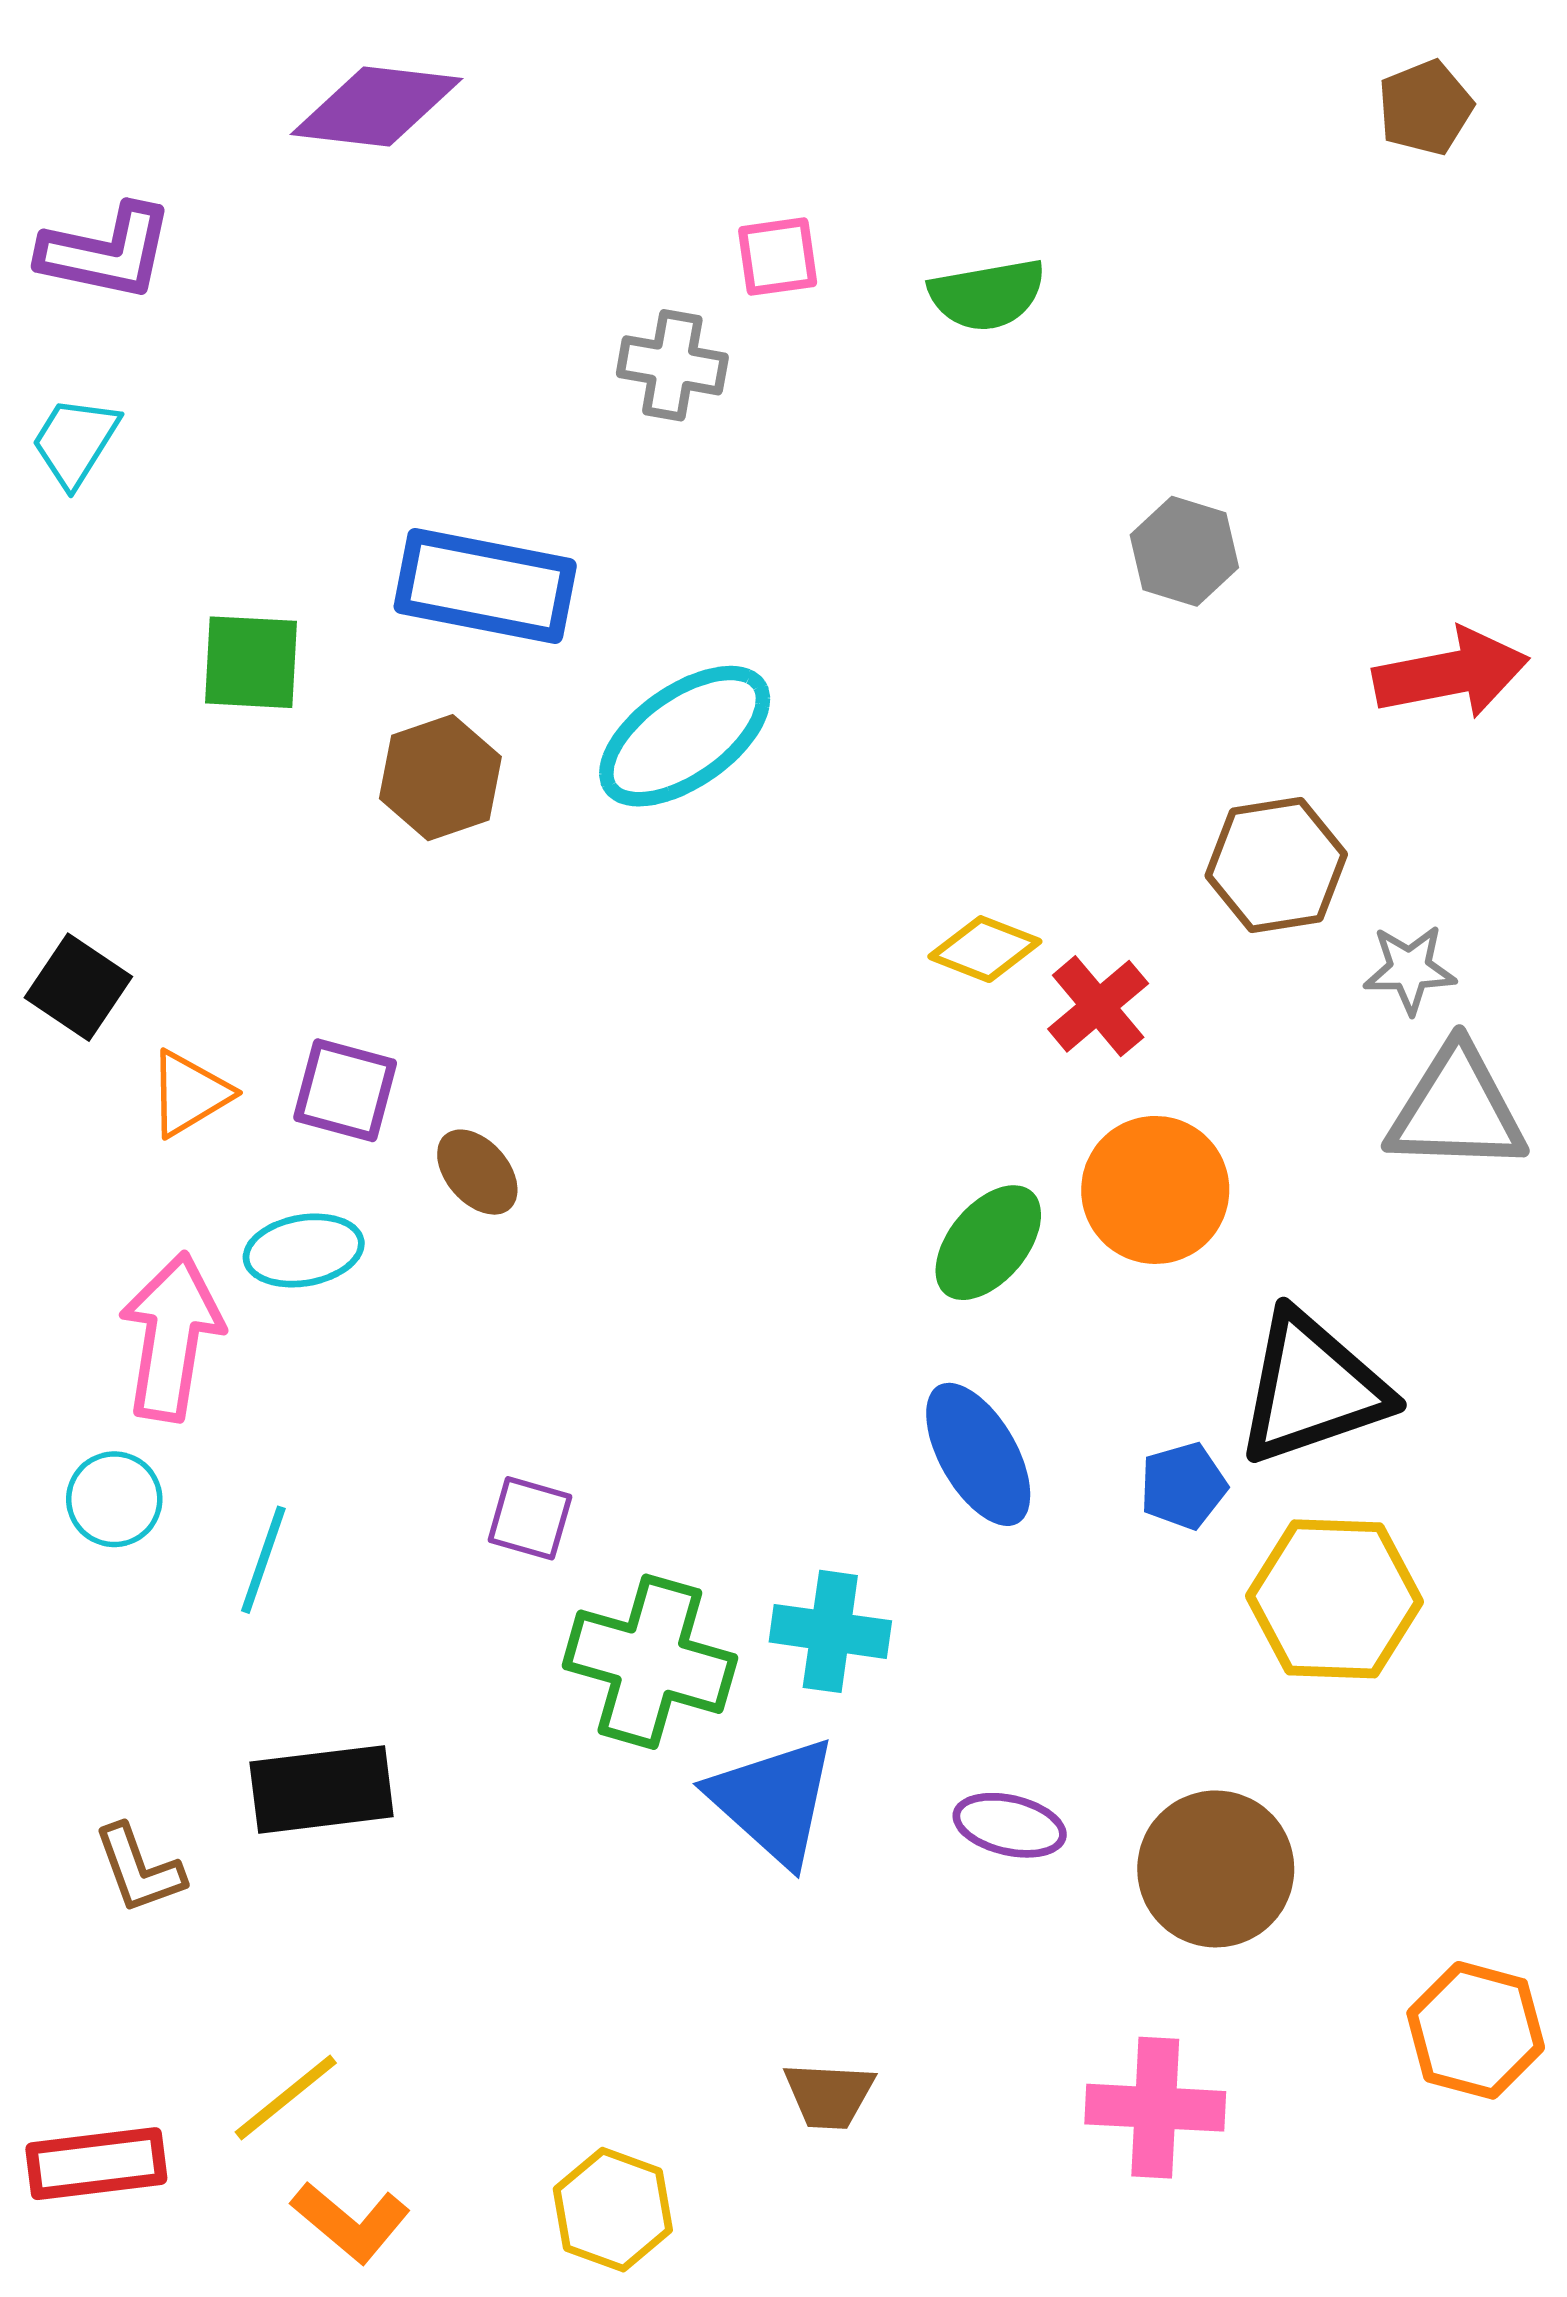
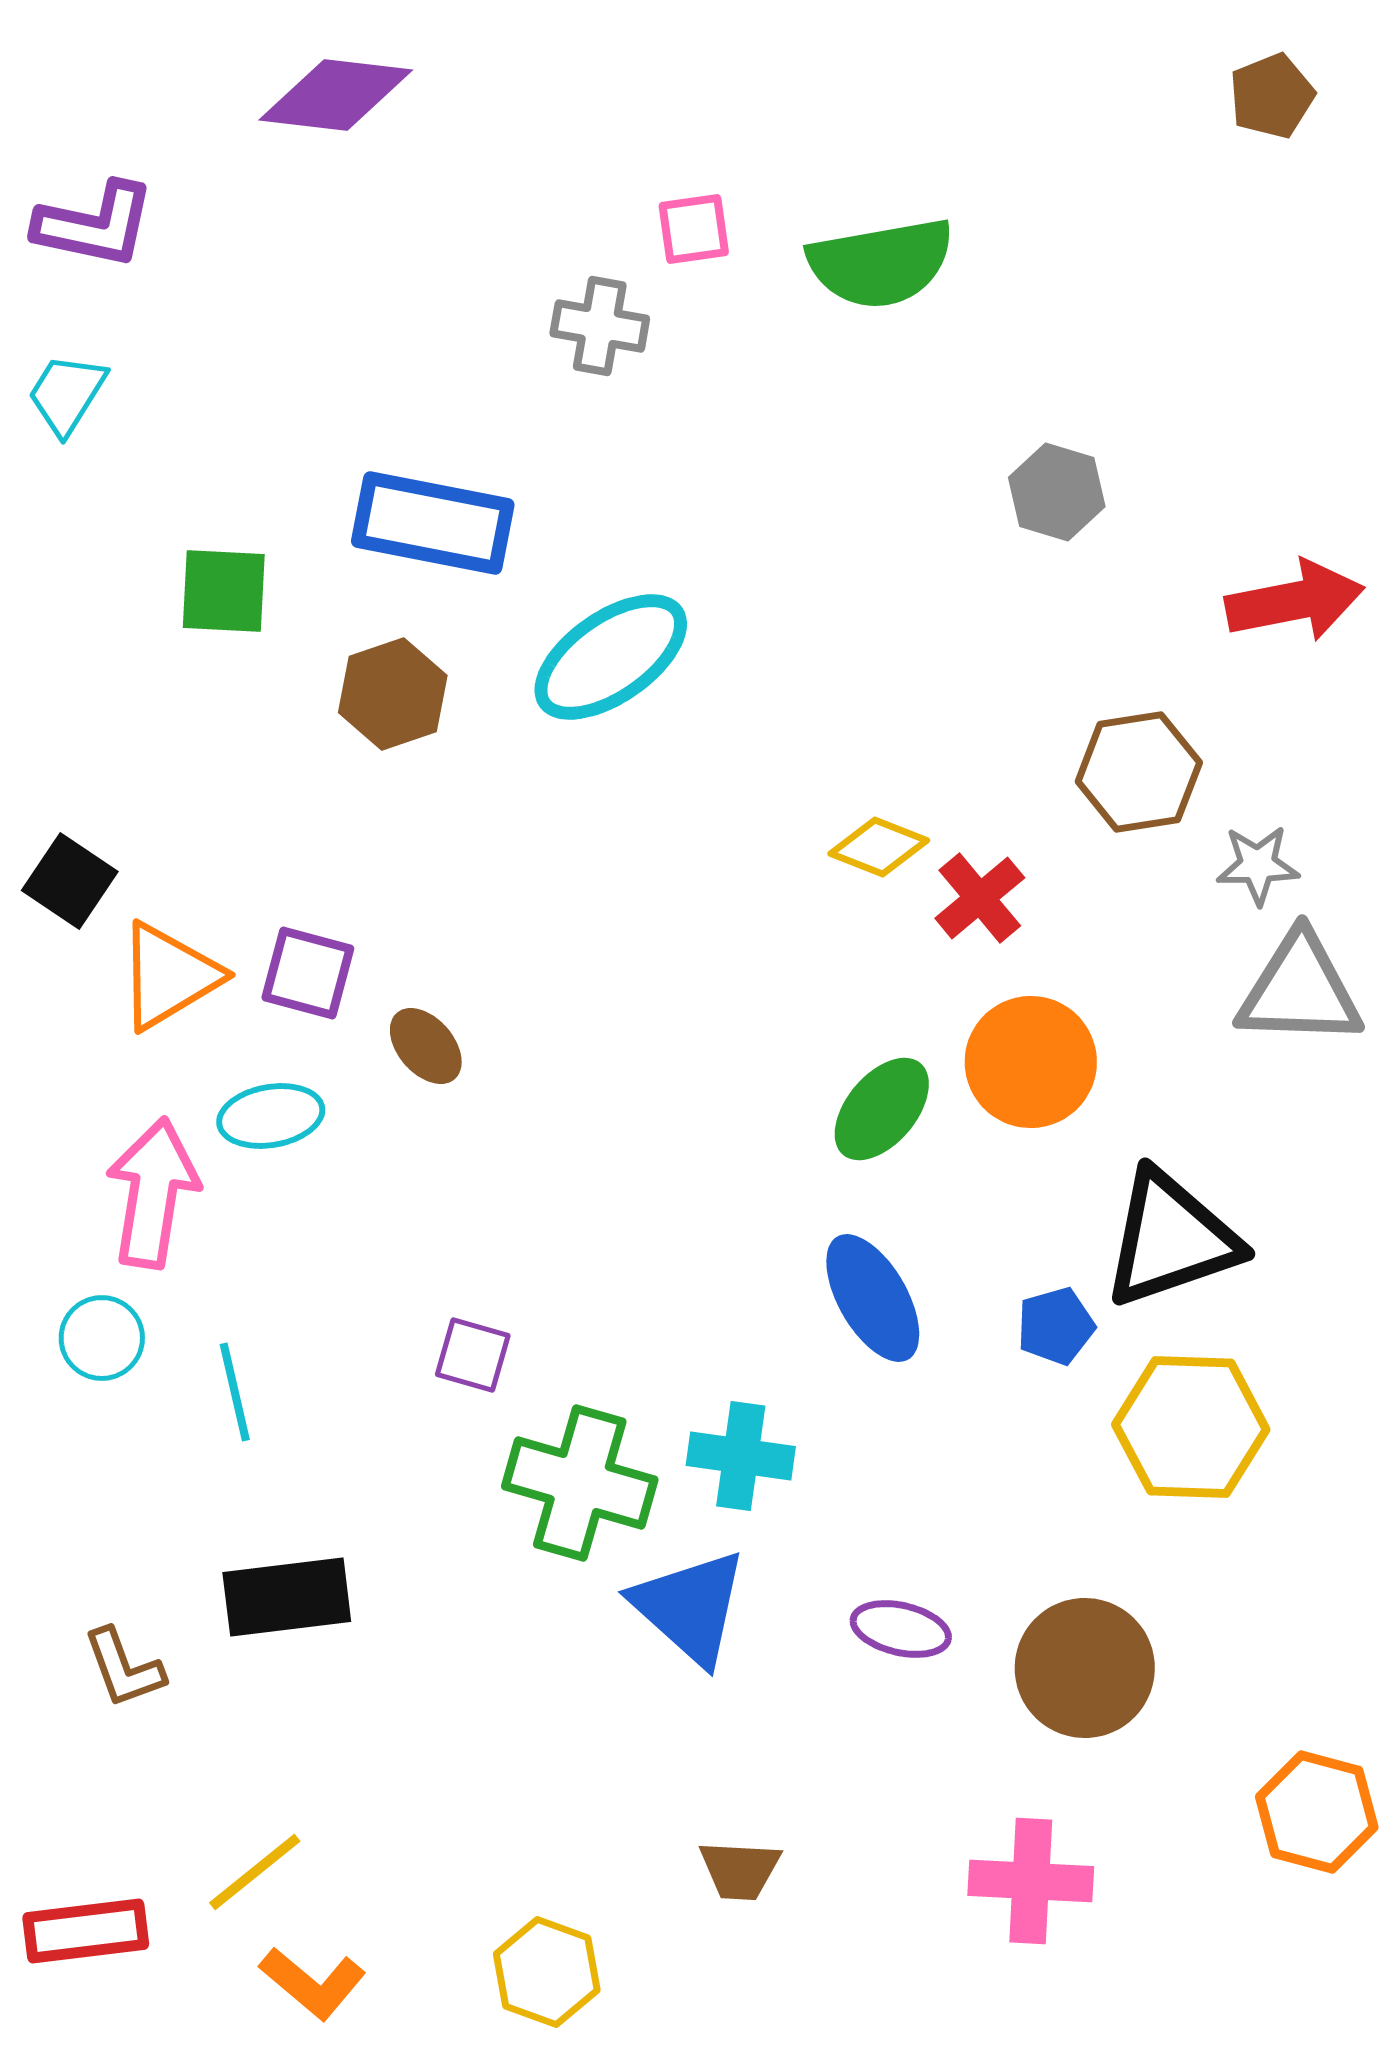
green semicircle: (987, 295) -> (881, 263), size x1.4
orange triangle: (189, 1094) -> (169, 976), size x1.4
cyan line: (263, 1560) -> (235, 1392), turned -32

